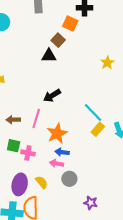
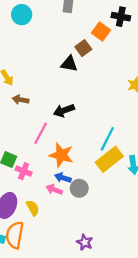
cyan line: (93, 112) -> (107, 139), turned 60
brown arrow: (13, 120) -> (20, 100), moved
yellow rectangle: (98, 129) -> (109, 159), size x1.6
orange star: (57, 133) -> (61, 155), turned 30
gray circle: (69, 179) -> (79, 188), moved

